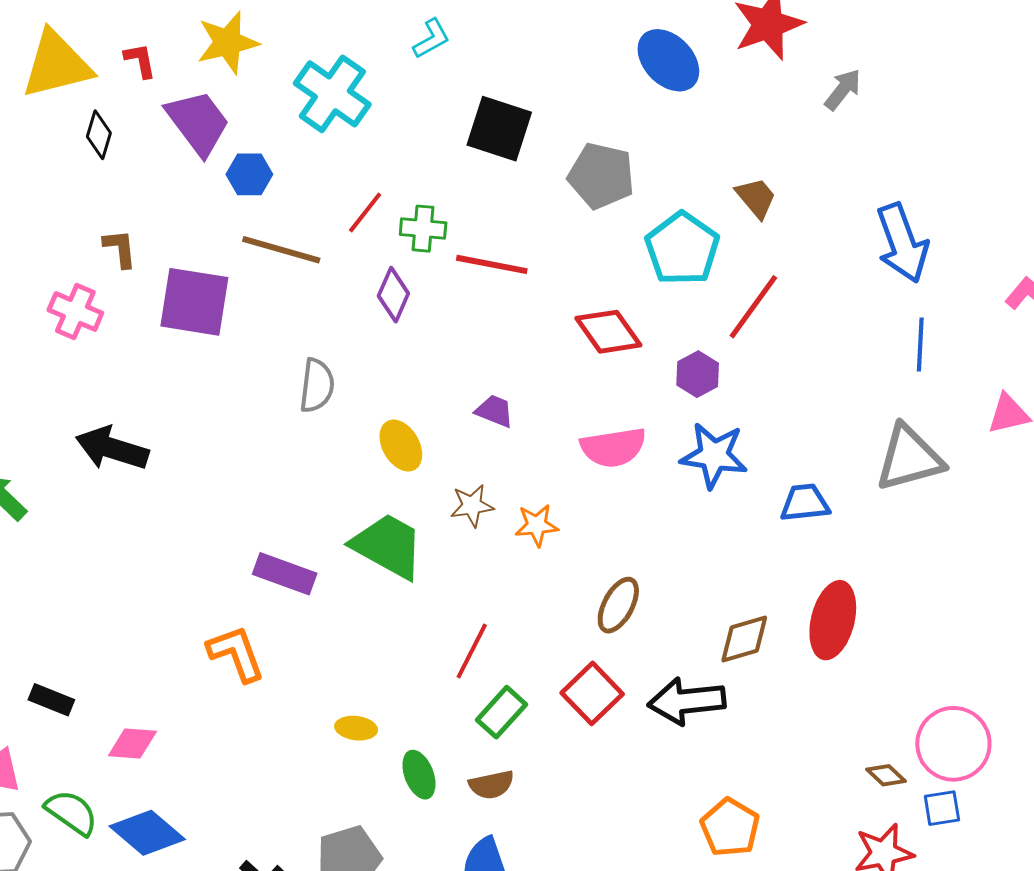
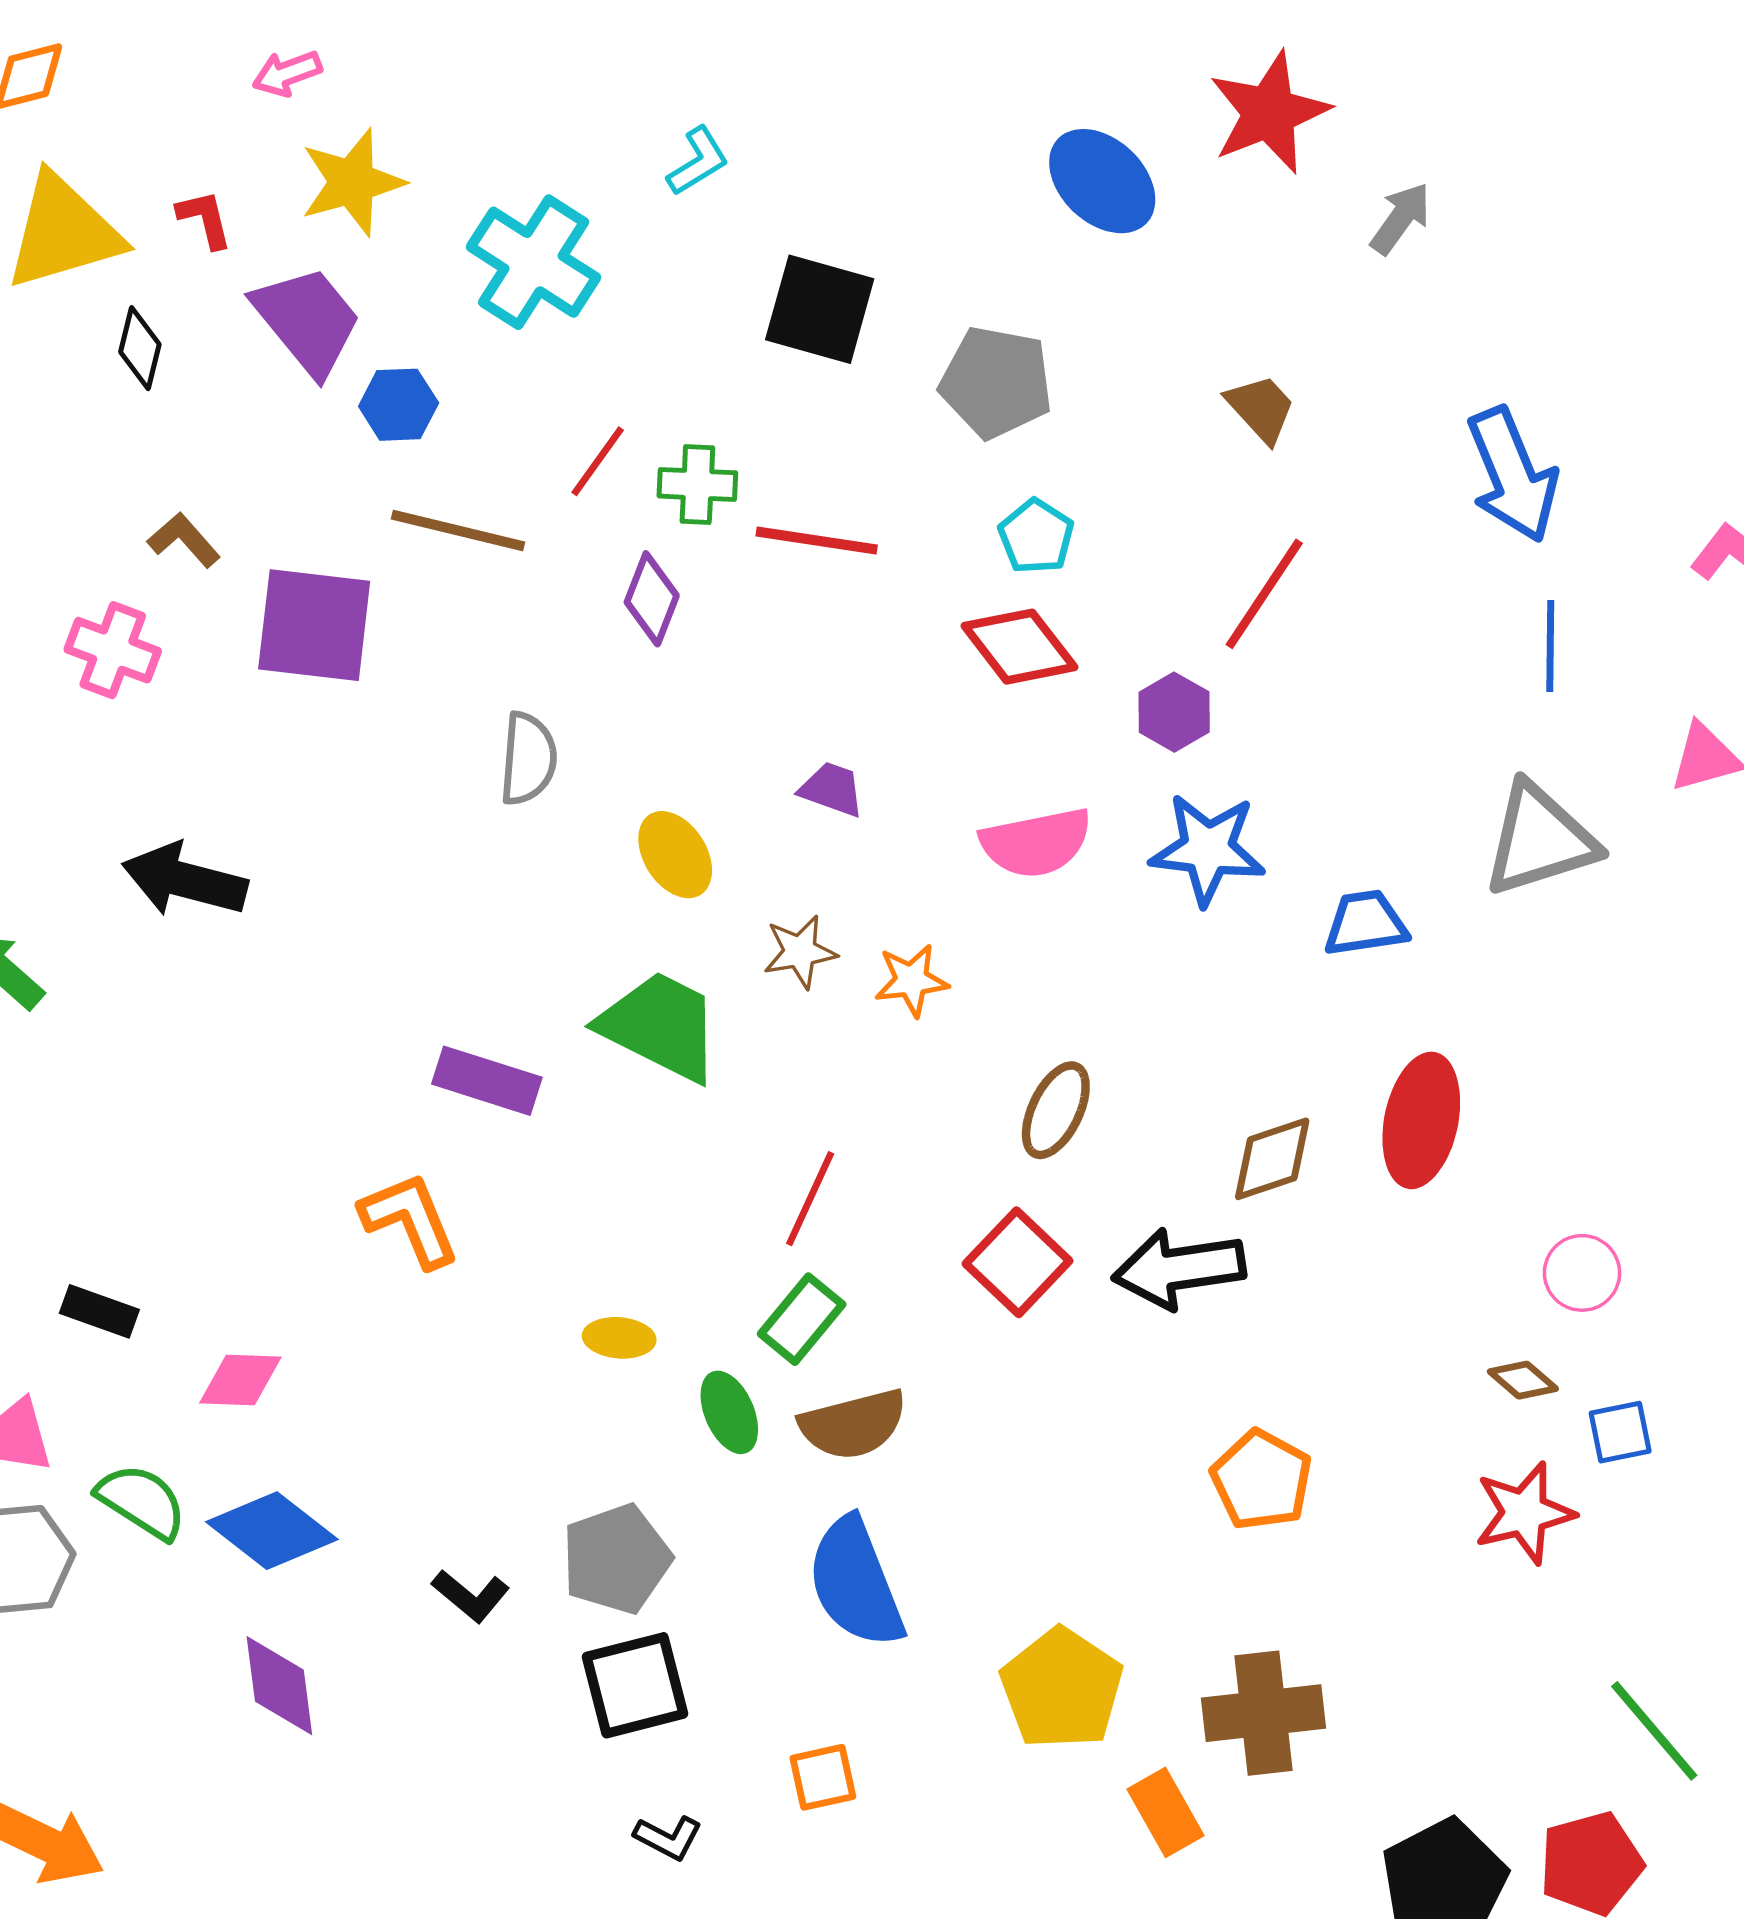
brown L-shape: (120, 248) -> (184, 540), turned -33
cyan pentagon: (682, 249) -> (1036, 536), moved, size x0.6
green rectangle: (502, 712) -> (802, 1319), moved
pink circle: (953, 744) -> (1582, 1273), moved, size x0.6
brown semicircle: (491, 785) -> (853, 1424), size x1.4

